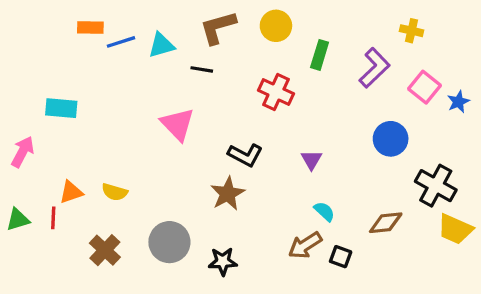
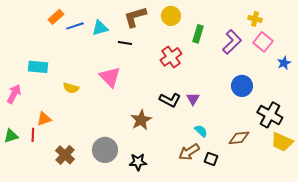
orange rectangle: (90, 27) -> (56, 17), turned -42
pink square: (424, 87) -> (263, 42), moved
red cross: (276, 92) -> (171, 57), turned 30
black L-shape: (245, 155) -> (170, 100), moved
yellow semicircle: (115, 192) -> (71, 88), moved

